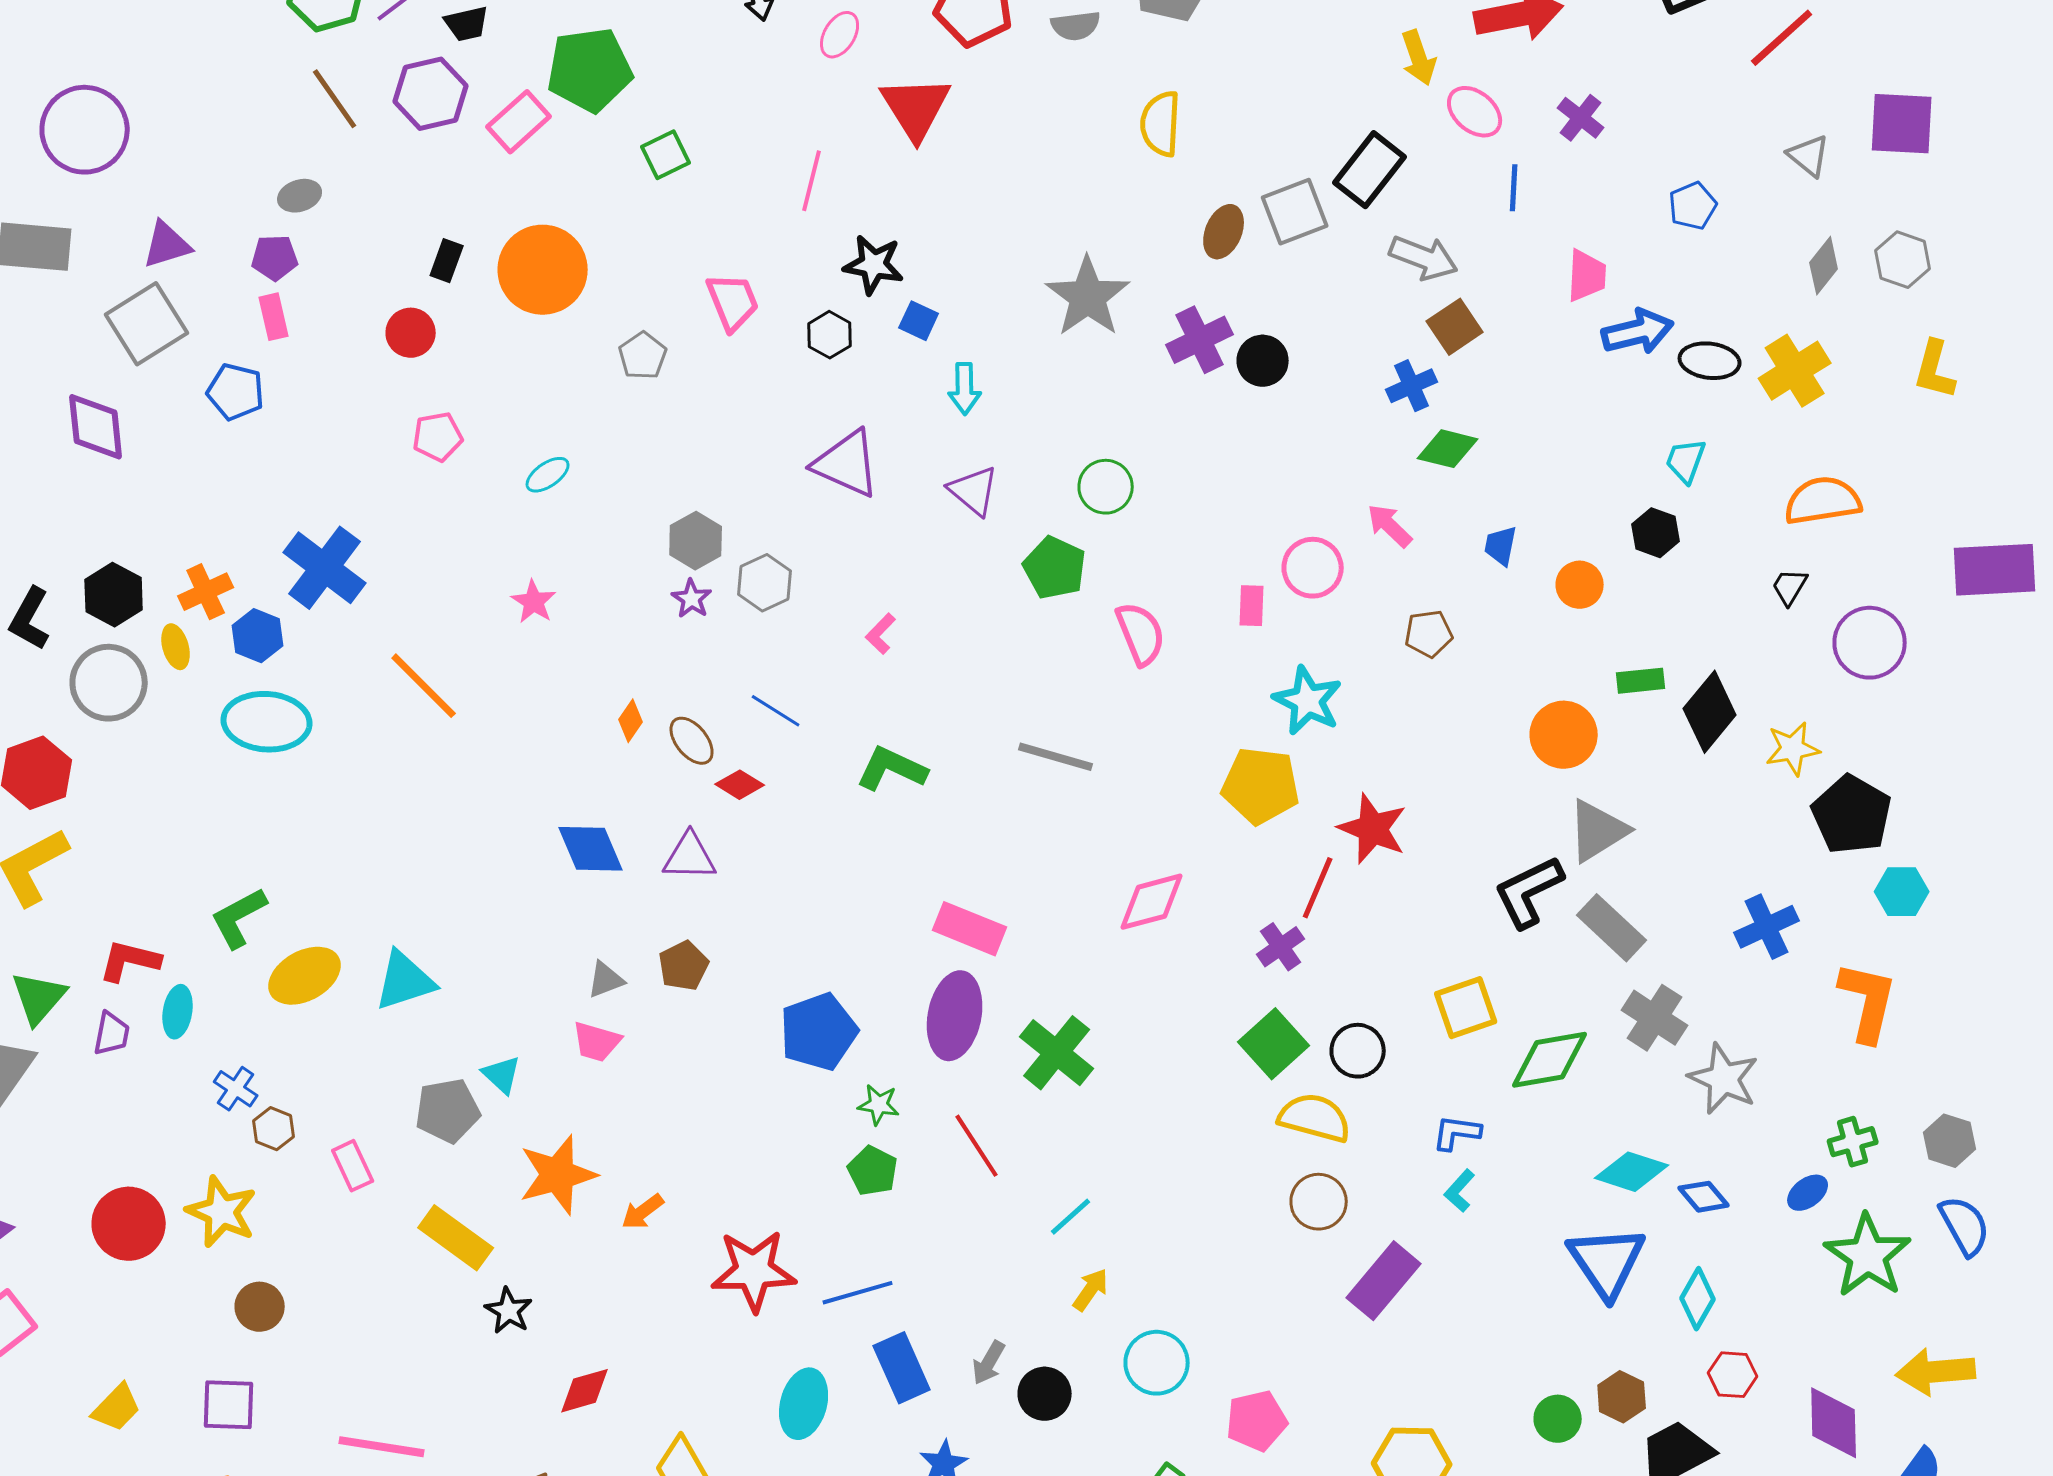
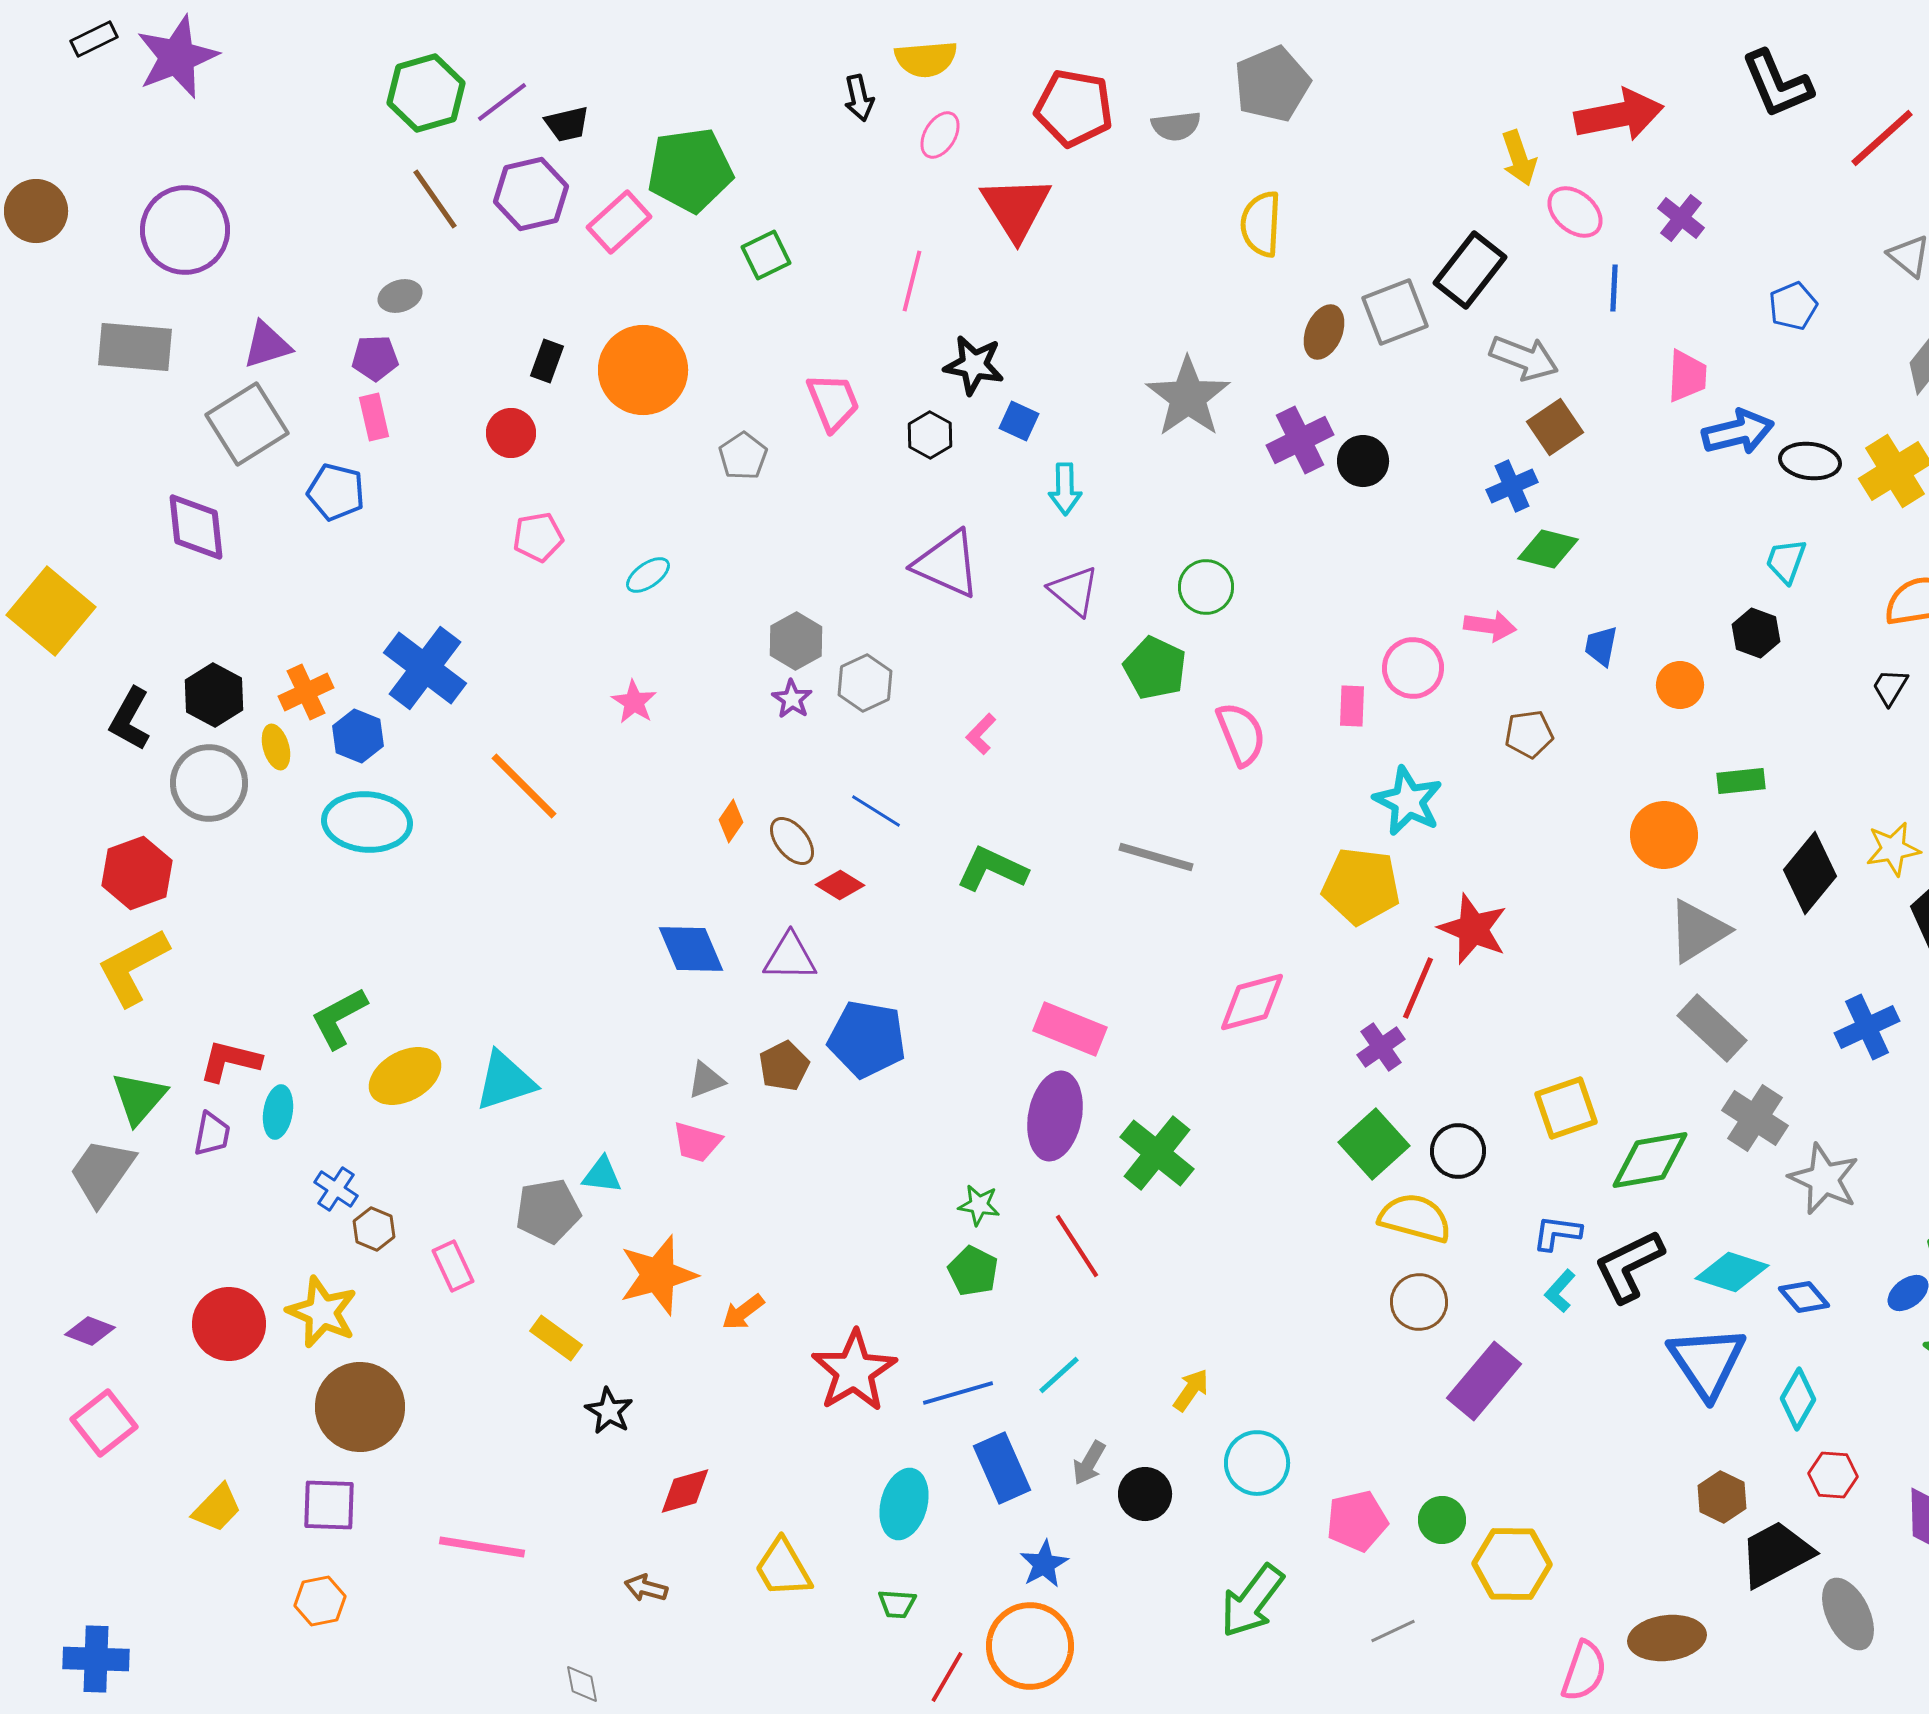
pink arrow: (1390, 526) -> (1490, 626), turned 144
black diamond: (1710, 712) -> (1810, 873), moved
black L-shape: (1529, 892) -> (1629, 1266), moved
blue pentagon: (819, 1032) -> (867, 1039), moved, turned 30
cyan triangle: (502, 1075) -> (602, 1175), turned -36
cyan line: (1071, 1217) -> (1059, 1375), moved
yellow rectangle: (456, 1238) -> (556, 1338), size x0.7
red star: (754, 1271) -> (854, 1371), turned -30
brown circle: (260, 1307) -> (360, 1407), size x1.8
green circle: (1558, 1419) -> (1442, 1520), moved

